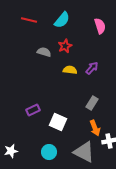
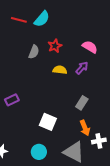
cyan semicircle: (62, 20) -> (42, 19), moved
pink semicircle: (100, 26) -> (90, 47), moved, turned -42
gray semicircle: (44, 52) -> (34, 52), turned 96
purple rectangle: (33, 110) -> (12, 100), moved

